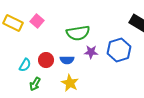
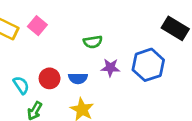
green semicircle: (78, 33) -> (93, 42), size x0.6
cyan semicircle: (25, 65) -> (21, 85), turned -64

